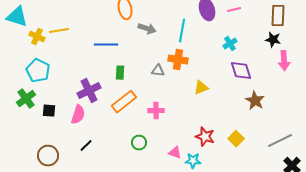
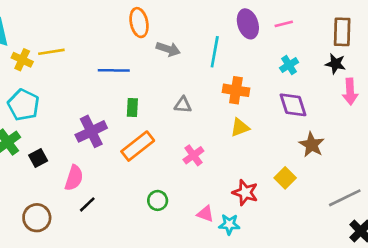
cyan cross: (230, 44) -> (289, 65), moved
orange cross: (178, 60) -> (236, 90), moved
black square: (49, 111) -> (38, 158), turned -32
pink cross: (156, 111) -> (193, 155), moved, turned -35
pink semicircle: (78, 115) -> (74, 178), moved
yellow square: (236, 139) -> (285, 178), moved

